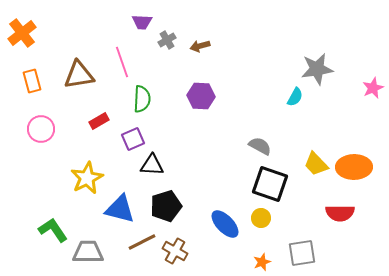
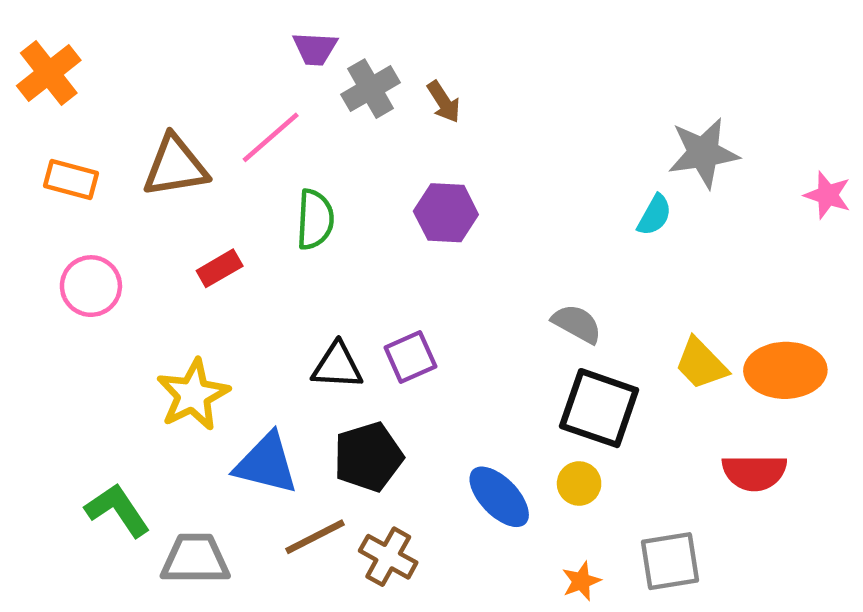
gray cross: (167, 40) -> (370, 89), size x1.4
brown arrow: (200, 46) -> (444, 102), turned -108
pink line: (122, 62) -> (271, 137), turned 68
orange rectangle: (32, 81) -> (71, 180), turned -60
pink star: (373, 88) -> (828, 195), turned -30
purple square: (133, 139) -> (410, 357), moved

